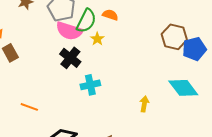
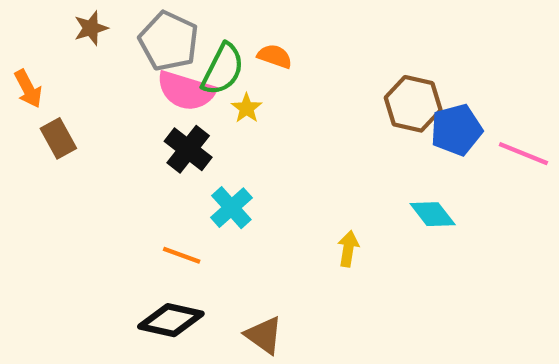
cyan cross: (90, 85) -> (231, 208), turned -30
cyan diamond: (183, 88) -> (433, 214), size x0.7
orange line: (29, 107) -> (182, 255), moved

